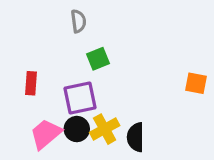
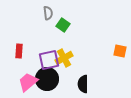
green square: (98, 59) -> (63, 25), moved, turned -32
black circle: (77, 129) -> (47, 79), size x1.5
yellow cross: (105, 129) -> (64, 58), moved

